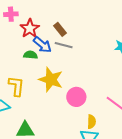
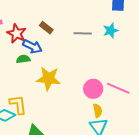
gray line: (64, 45) -> (83, 33), moved
yellow L-shape: (16, 86) -> (18, 105), moved
pink circle: (76, 97) -> (93, 89), moved

